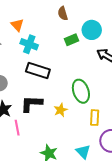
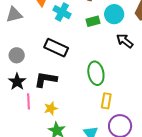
cyan cross: (29, 44) -> (62, 12), moved
yellow star: (61, 110) -> (51, 108), moved

